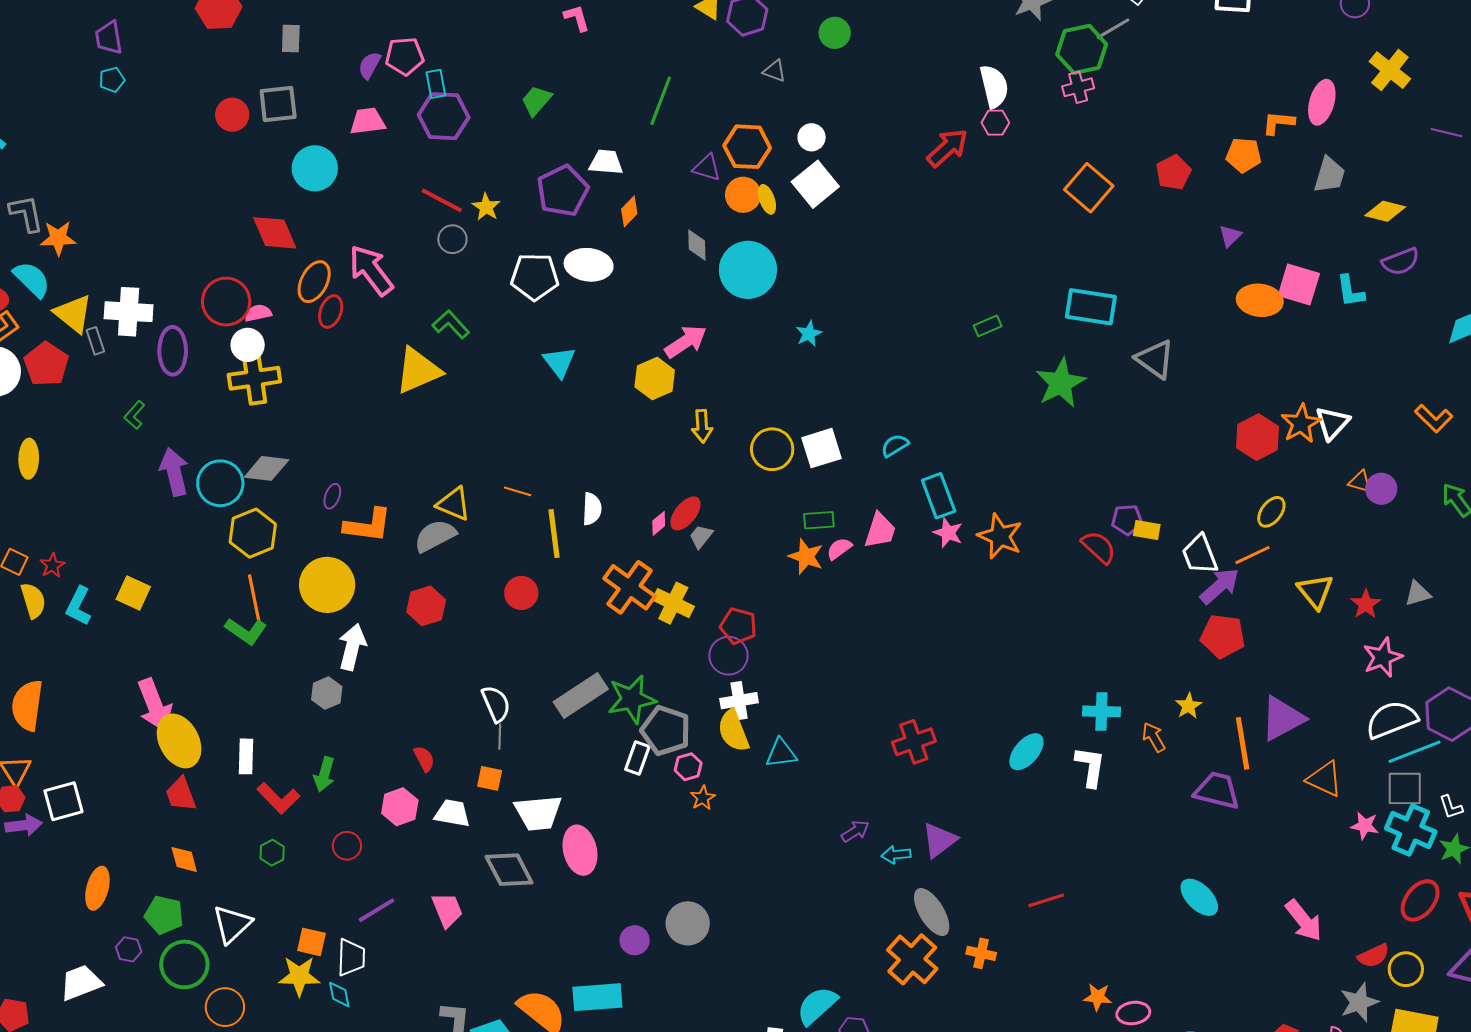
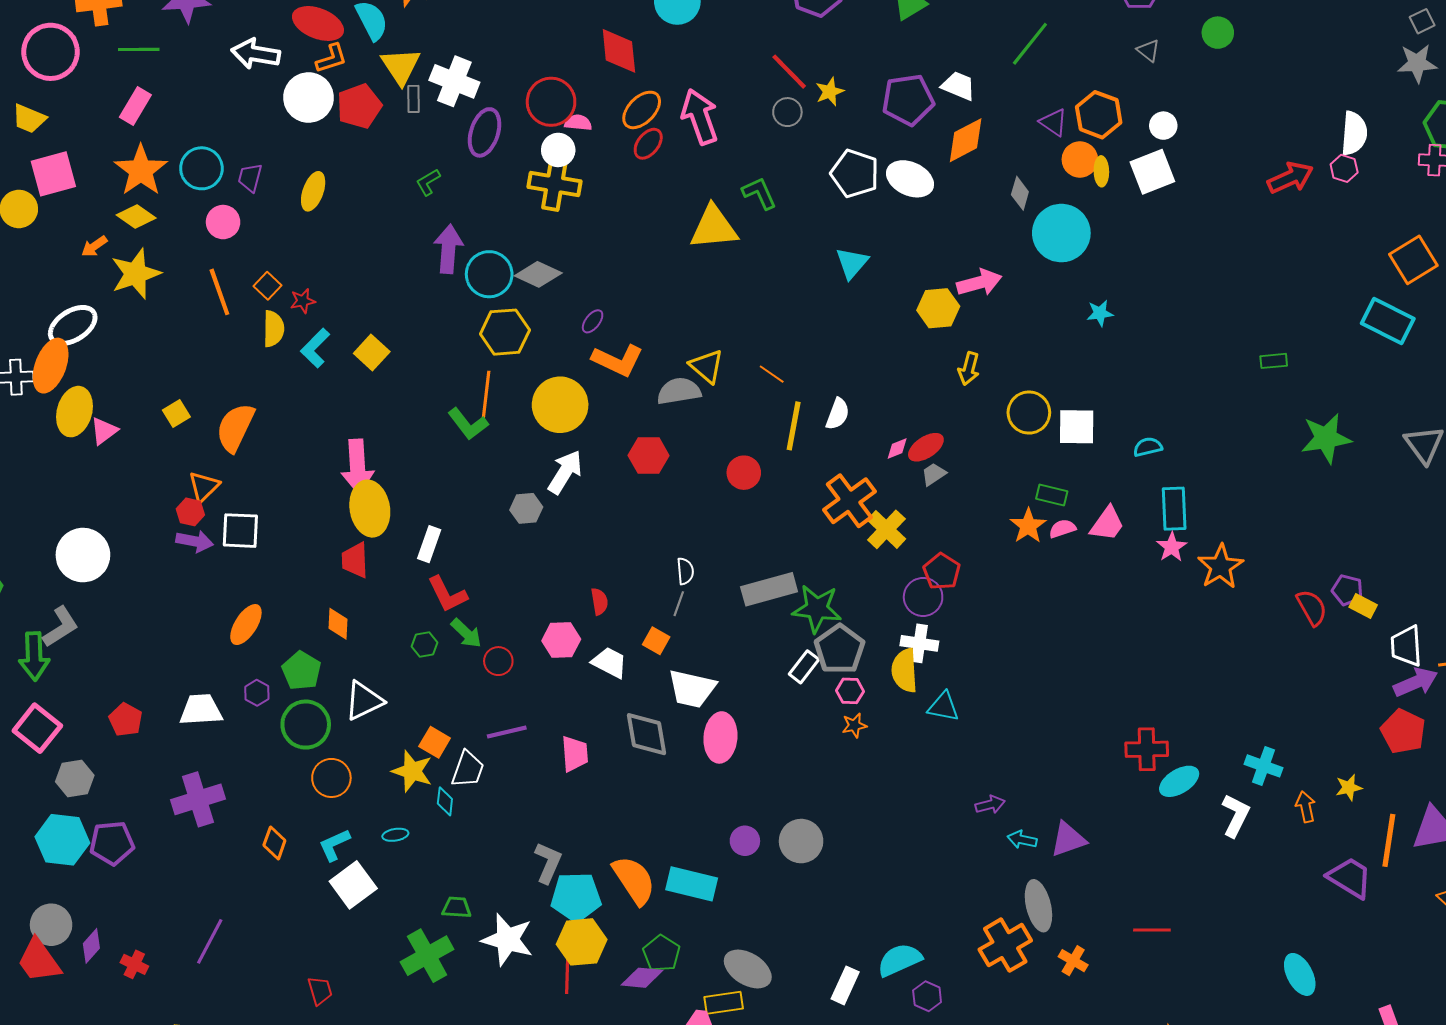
orange diamond: (629, 211) -> (966, 140), size x1.6
cyan rectangle: (1091, 307) -> (1388, 321), moved
white semicircle: (496, 704) -> (685, 571), size x0.7
red cross: (914, 742) -> (1147, 749), moved
green arrow: (324, 774) -> (466, 633), moved, turned -80

